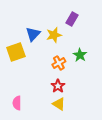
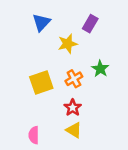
blue triangle: (33, 34) -> (41, 22), moved
yellow square: (16, 52) -> (41, 83), moved
pink semicircle: (17, 103) -> (34, 135), moved

